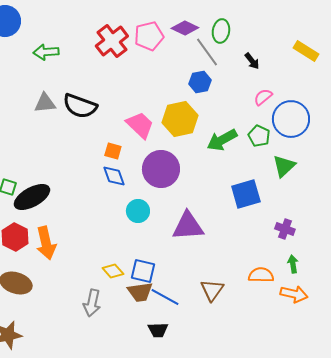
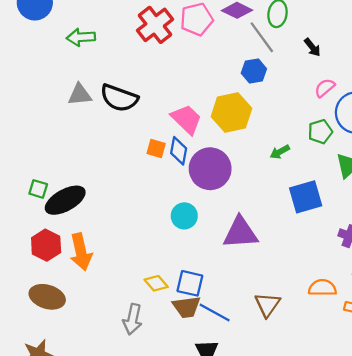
green pentagon: (259, 136) -> (320, 132), turned 30
green arrow: (222, 140) -> (280, 152), moved, size x0.6
blue diamond: (114, 176) -> (179, 151), moved, turned 30

